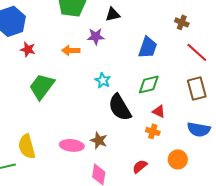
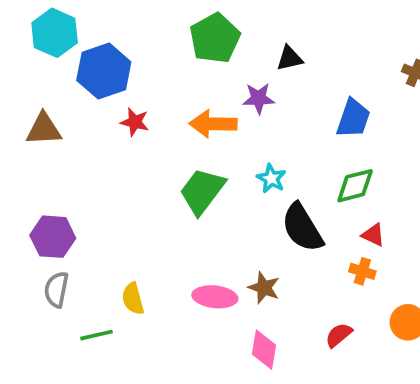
orange arrow: (71, 50) -> (213, 124), size x1.4
green trapezoid: (42, 86) -> (202, 191), moved
yellow semicircle: (27, 146) -> (133, 299), size x0.7

